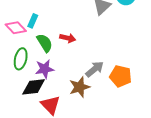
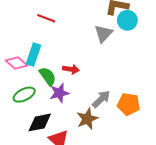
cyan rectangle: (33, 21) -> (33, 54), size x1.5
green ellipse: (21, 59) -> (24, 95), turned 55
purple star: (45, 69) -> (59, 93), moved

